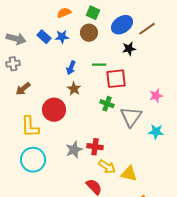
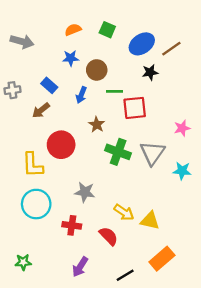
brown circle: (89, 33) -> (97, 70), moved
blue rectangle: (44, 37) -> (49, 85), moved
gray arrow: (16, 39) -> (22, 42), moved
brown arrow: (23, 89) -> (41, 110), moved
brown star: (74, 89) -> (97, 125), moved
green cross: (107, 104) -> (118, 152), moved, size x1.5
red cross: (95, 147) -> (72, 225), moved
gray star: (74, 150) -> (85, 192), turned 30

